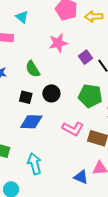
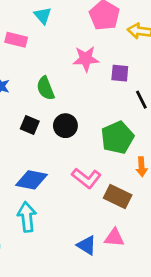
purple square: (85, 57) -> (120, 73), moved, turned 32
green pentagon: (90, 96) -> (117, 138), turned 30
blue diamond: (31, 122) -> (32, 180), moved

